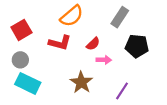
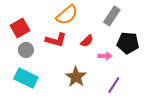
gray circle: (20, 60) -> (26, 50), moved
pink arrow: (104, 60) -> (105, 56), moved

